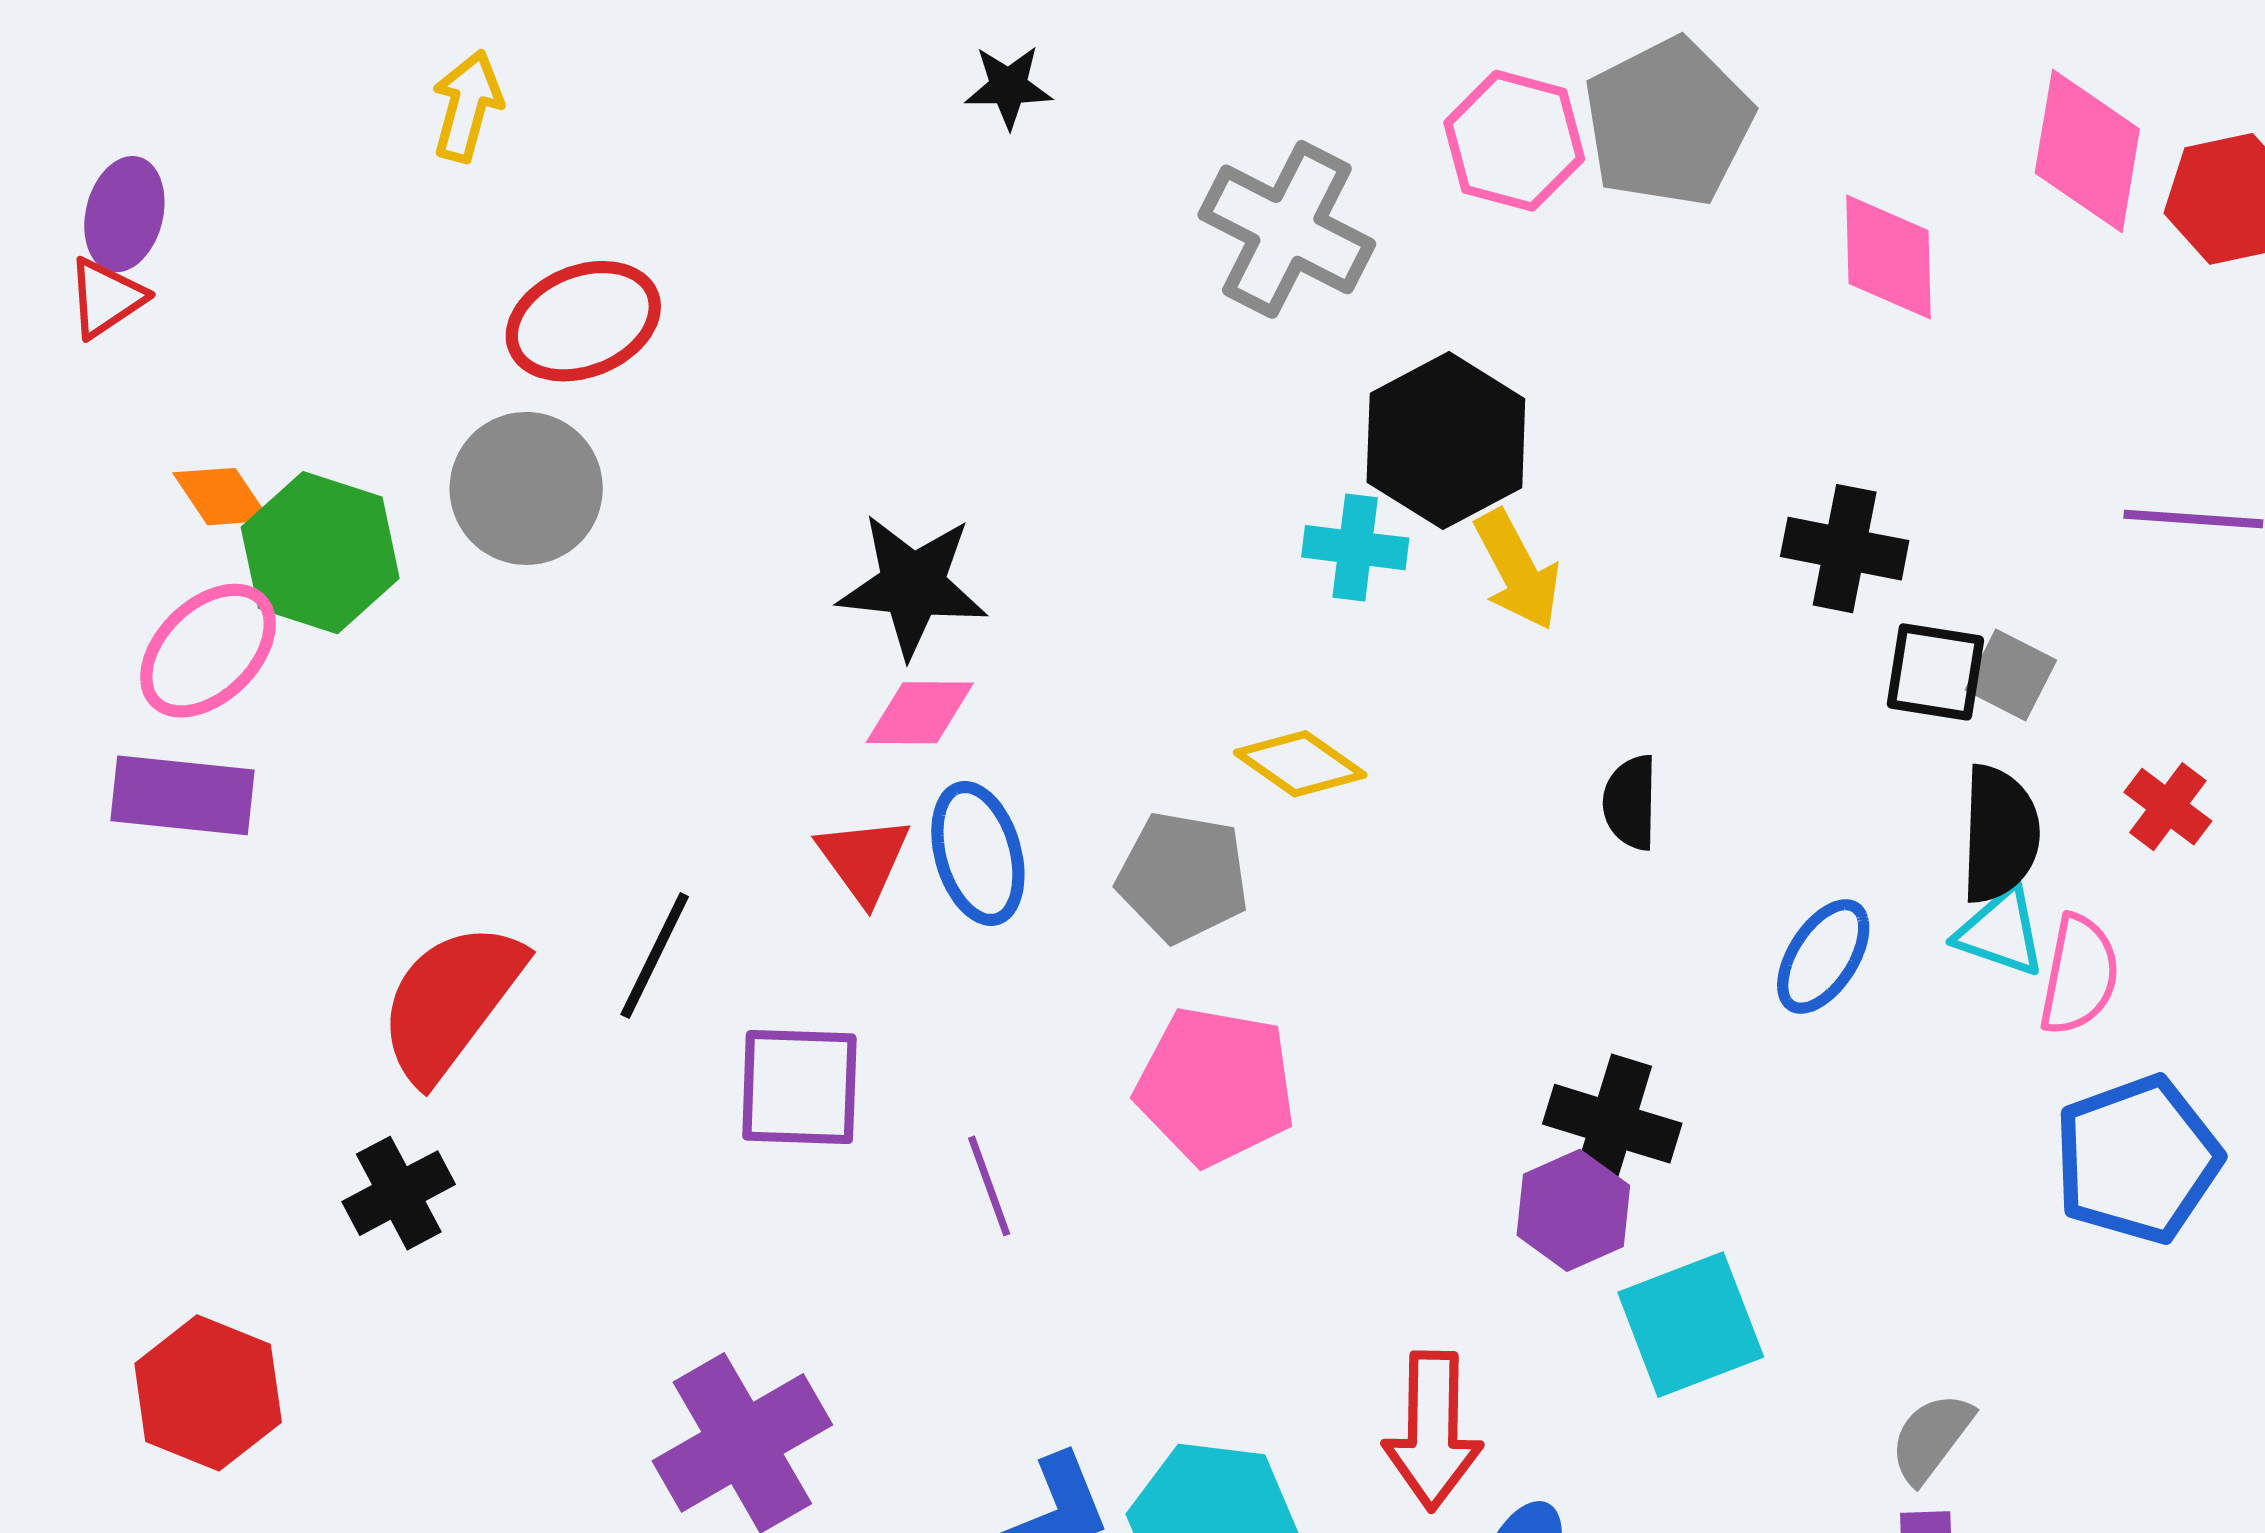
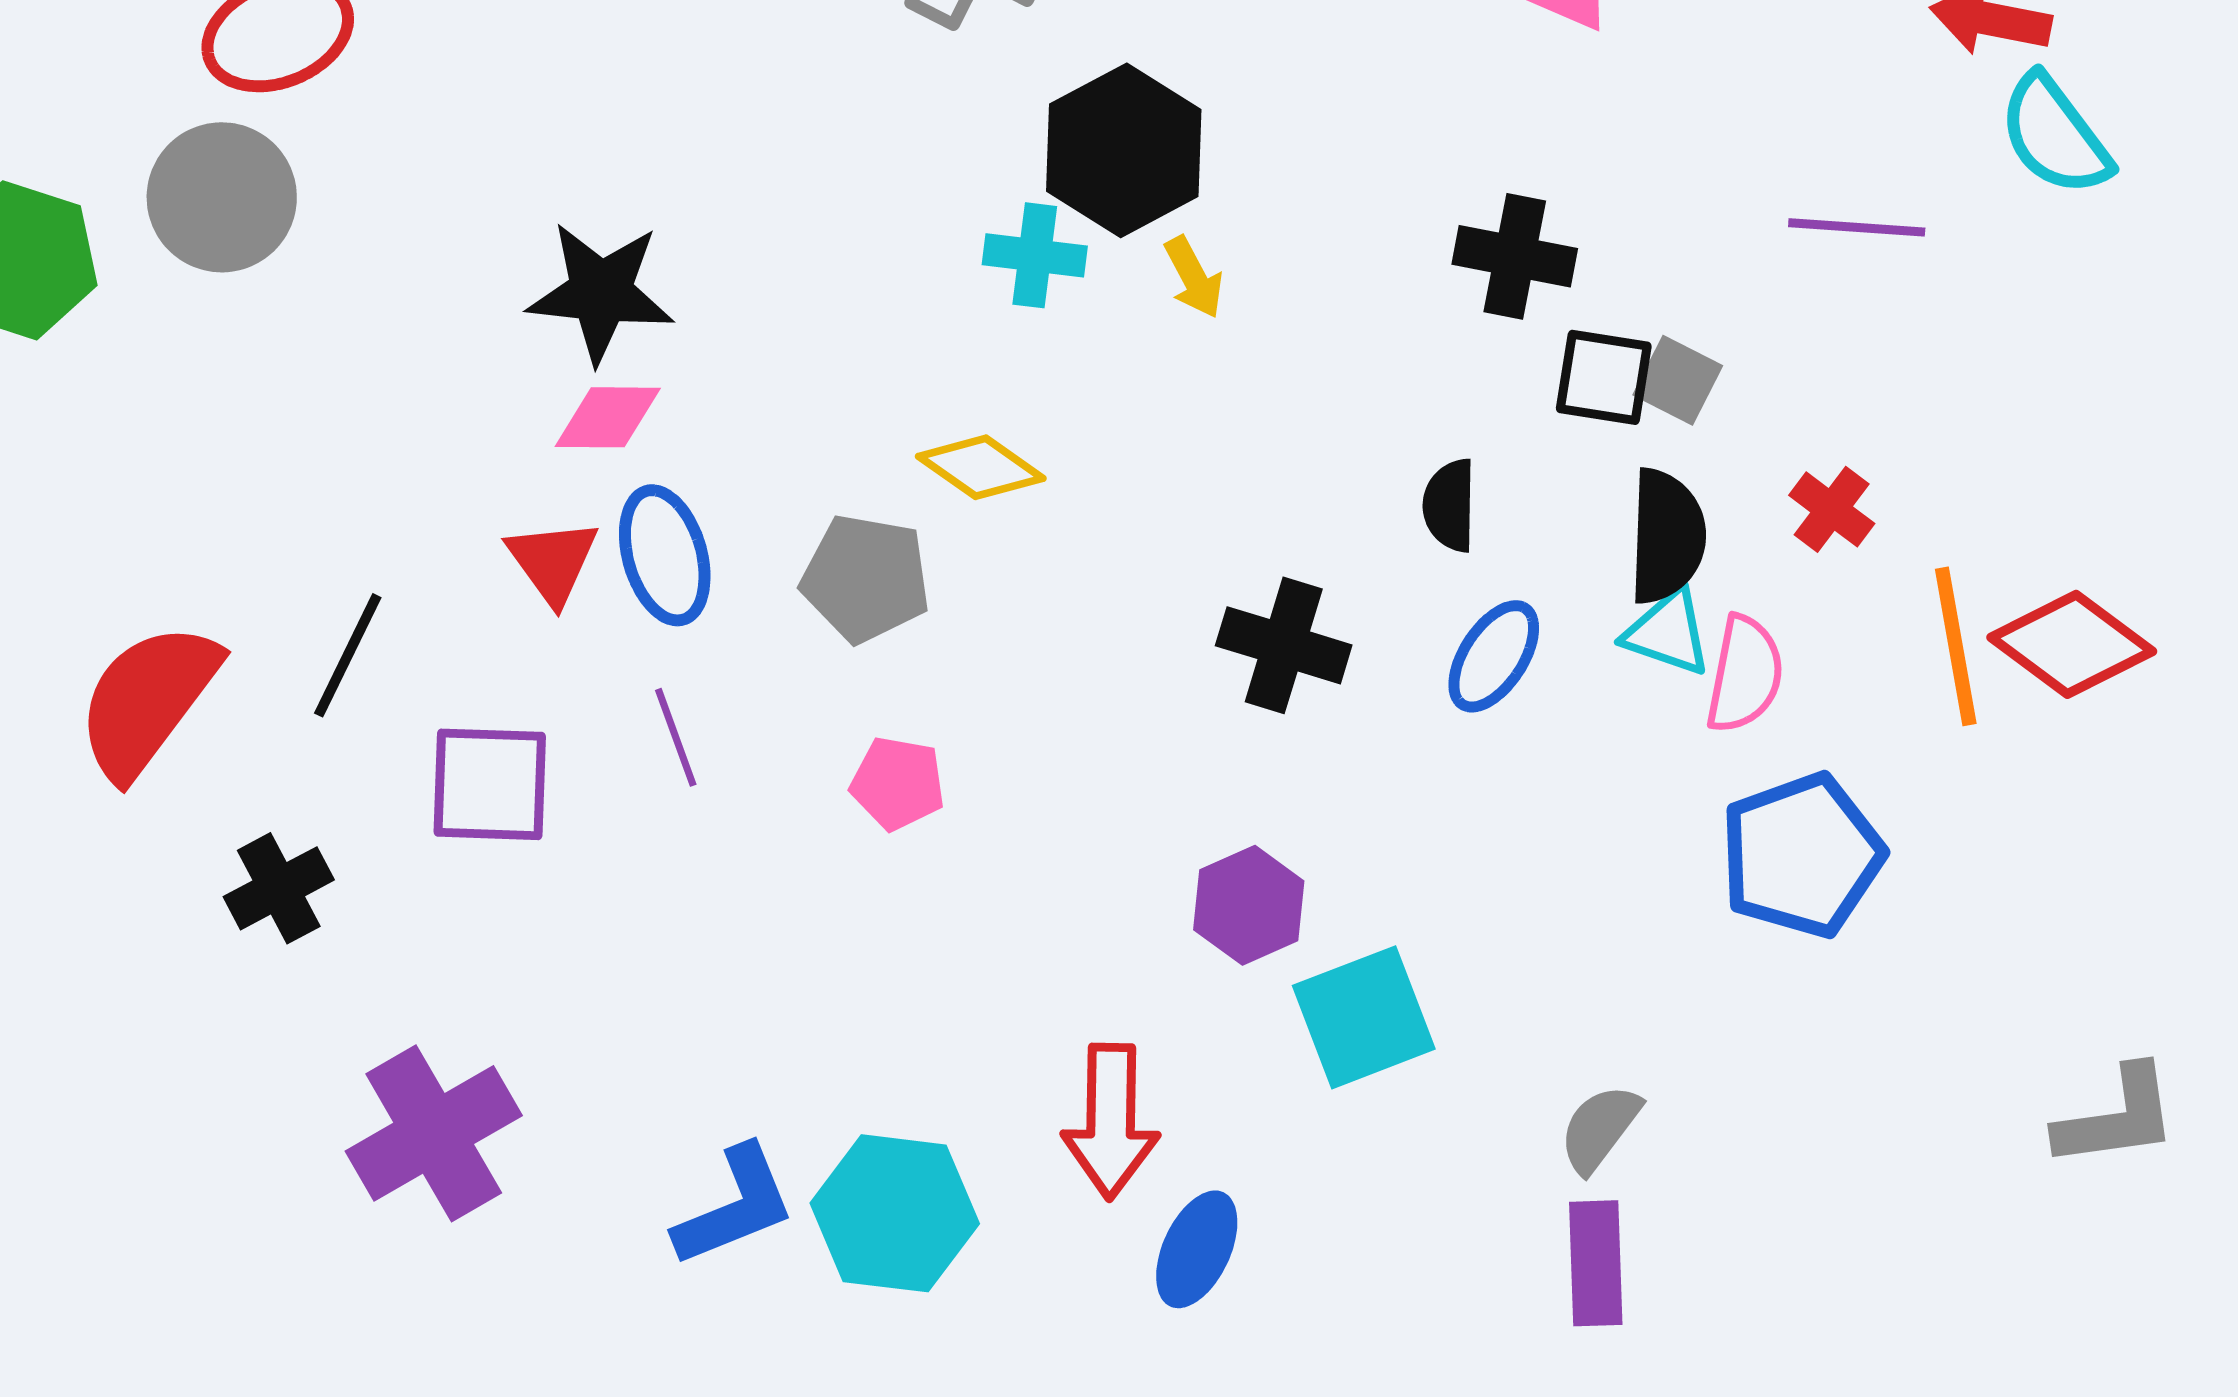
yellow arrow: (1517, 570) -> (1194, 277), size x0.7
black semicircle: (1631, 803) -> (1450, 505), moved
pink pentagon: (1215, 1086) -> (898, 783), size x0.6
black cross: (1612, 1124) -> (1284, 645), moved
purple line: (989, 1186) -> (676, 737), moved
black cross: (399, 1193) -> (279, 888), moved

